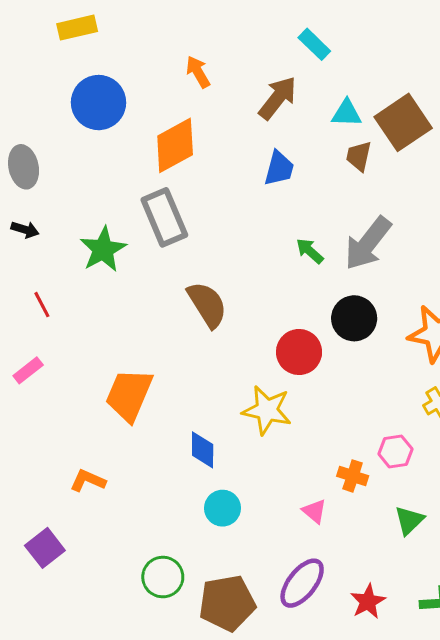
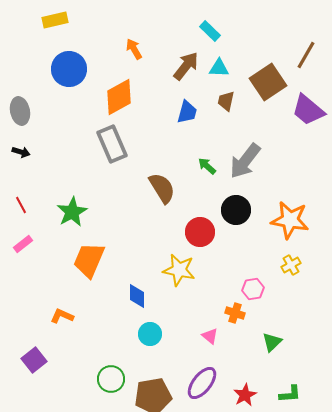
cyan triangle: (346, 113) -> (219, 68), moved
brown trapezoid: (359, 156) -> (226, 101), moved
green star: (103, 249) -> (72, 212), moved
red line: (42, 305) -> (21, 205), moved
brown semicircle: (207, 305) -> (162, 188), moved
pink hexagon: (395, 451) -> (253, 289), moved

